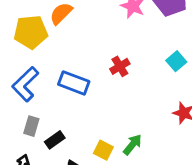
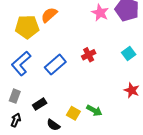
blue rectangle: (74, 83) -> (55, 65), turned -65
gray rectangle: (31, 126) -> (15, 96), moved
green arrow: (132, 145) -> (94, 110), turned 77

